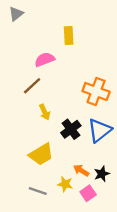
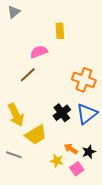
yellow arrow: (45, 112) -> (16, 115), moved, size x1.6
gray line: (38, 191) -> (14, 155), moved

